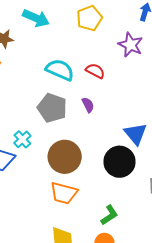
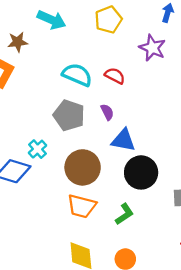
blue triangle: (135, 134) -> (123, 140), moved, turned -40
green L-shape: (109, 215) -> (124, 214), moved

